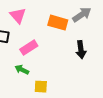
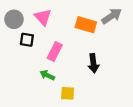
pink rectangle: (29, 48) -> (55, 52), turned -30
black arrow: (81, 50) -> (93, 63), moved

